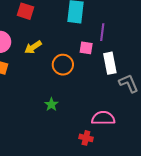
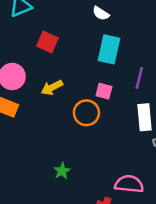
pink square: (86, 48) -> (104, 91), moved
green star: (51, 104) -> (62, 171), moved

